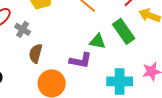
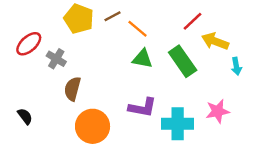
green triangle: (98, 41) -> (143, 59), moved
purple L-shape: (81, 60) -> (143, 108), moved

